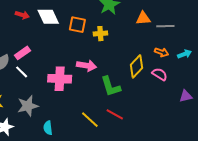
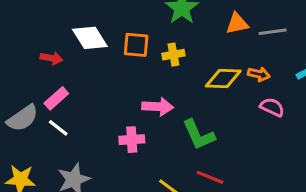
red arrow: (22, 15) -> (51, 58), moved
orange arrow: (161, 52) -> (259, 74), moved
yellow diamond: (137, 66) -> (223, 78), moved, turned 55
pink cross: (60, 79) -> (132, 140), moved, size x0.7

